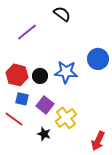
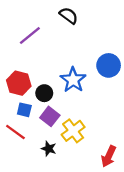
blue star: (66, 72) -> (73, 80), turned 30
black circle: (40, 76) -> (44, 93), moved

